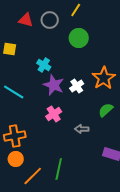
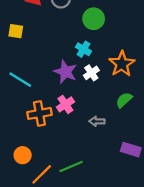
cyan cross: (44, 65) -> (83, 49), moved
orange cross: (15, 136) -> (39, 113), moved
green line: (59, 169) -> (71, 166), turned 55

